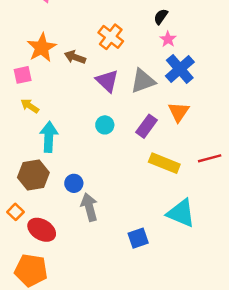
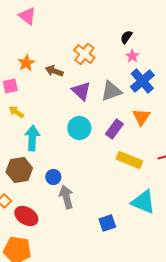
orange star: (42, 48) -> (26, 63), size x0.7
cyan circle: (105, 125) -> (79, 128), size x1.5

